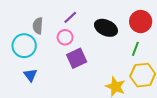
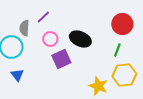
purple line: (70, 17) -> (43, 17), moved
black ellipse: (106, 28) -> (80, 39), moved

